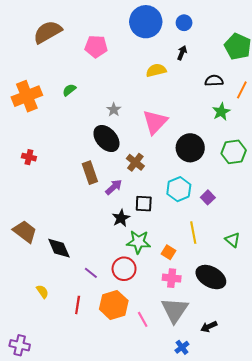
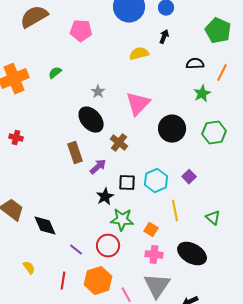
cyan hexagon: (179, 189) -> (156, 181), moved

